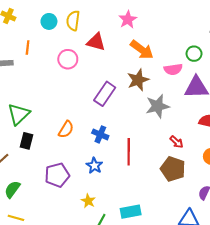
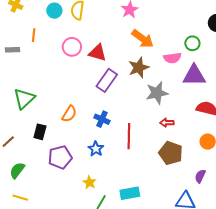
red triangle: (96, 42) -> (98, 53), moved
black rectangle: (27, 141) -> (40, 132), moved
red arrow: (177, 142) -> (167, 123), moved, turned 136

